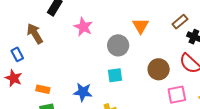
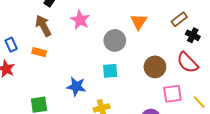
brown arrow: (35, 34) -> (43, 26), moved
orange rectangle: (43, 89) -> (39, 52), moved

